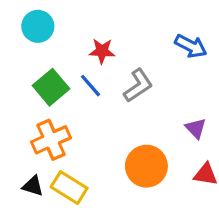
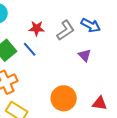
gray L-shape: (138, 86) -> (66, 30), moved
purple triangle: (196, 128) -> (85, 55), moved

